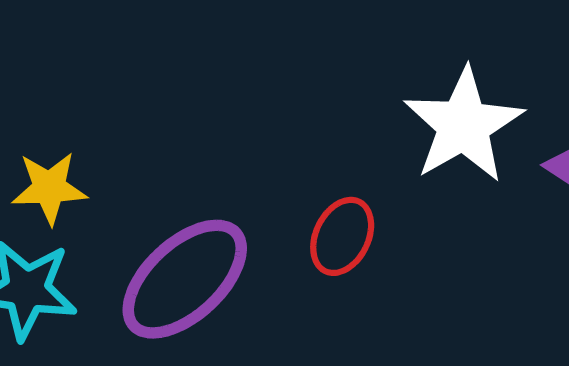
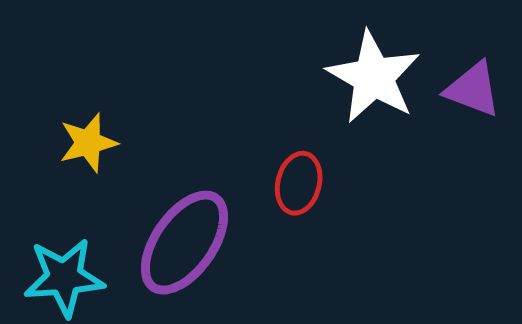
yellow star: (49, 188) -> (88, 143), moved

